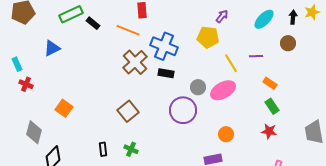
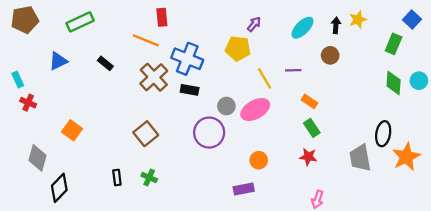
black rectangle: (93, 23) -> (105, 63), moved

